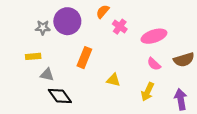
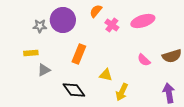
pink ellipse: (154, 36) -> (143, 21), moved
gray triangle: (47, 75) -> (44, 70), turned -40
yellow arrow: (148, 92) -> (122, 92), moved
black diamond: (60, 96) -> (74, 90), moved

